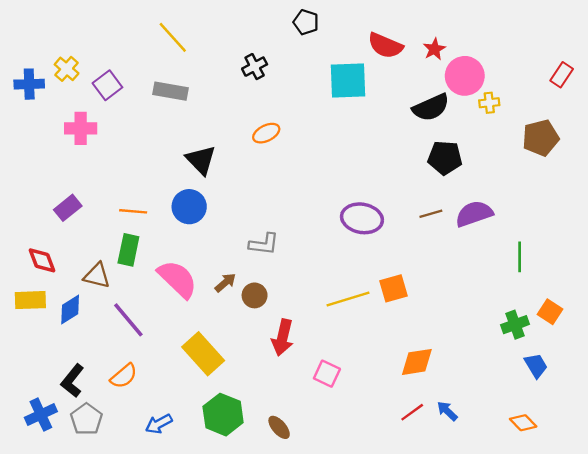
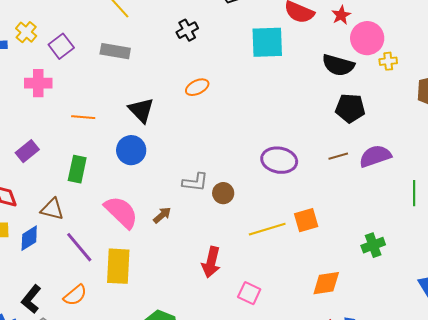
black semicircle: (431, 107) -> (338, 65), turned 40
orange line: (133, 211) -> (83, 117), moved
green rectangle: (128, 250) -> (77, 169), moved
brown circle: (255, 295) -> (223, 193), moved
green cross: (515, 325) -> (373, 245), moved
yellow rectangle: (203, 354) -> (118, 266), moved, turned 45

